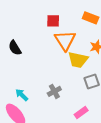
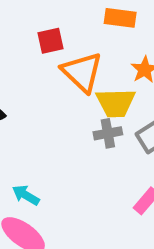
gray cross: (54, 91) -> (108, 133), moved, turned 32

